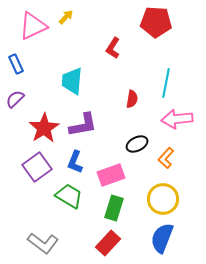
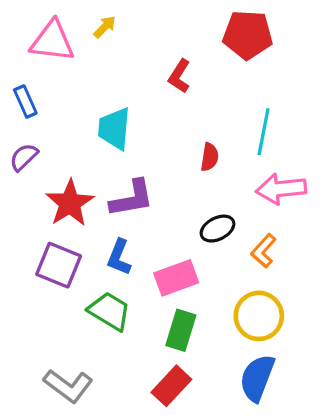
pink triangle: (33, 26) -> (52, 41), turned 32
purple square: (37, 167) -> (59, 265), turned -32

